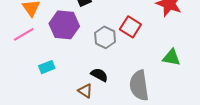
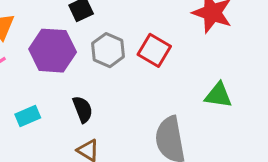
gray hexagon: (105, 37) -> (108, 50), moved
black semicircle: (99, 75) -> (83, 109), moved, turned 42

